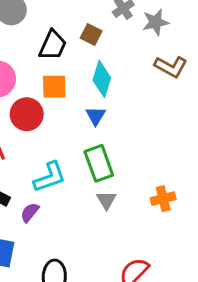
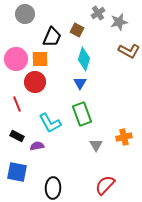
orange square: (54, 87) -> (40, 59), moved
cyan L-shape: (50, 177) -> (50, 123), turned 80
gray triangle: (106, 200) -> (96, 145), moved
purple semicircle: (30, 212) -> (37, 146), turned 40

